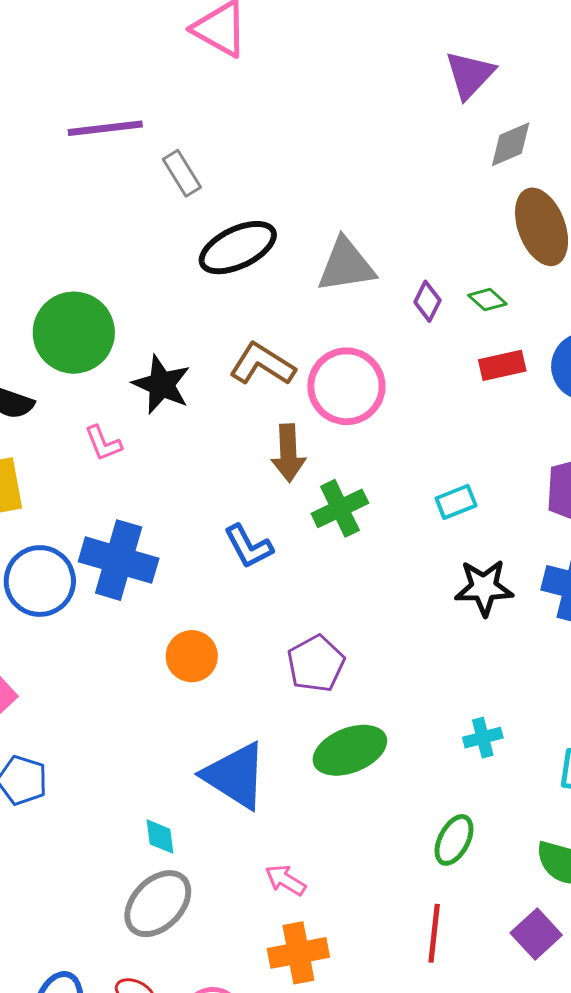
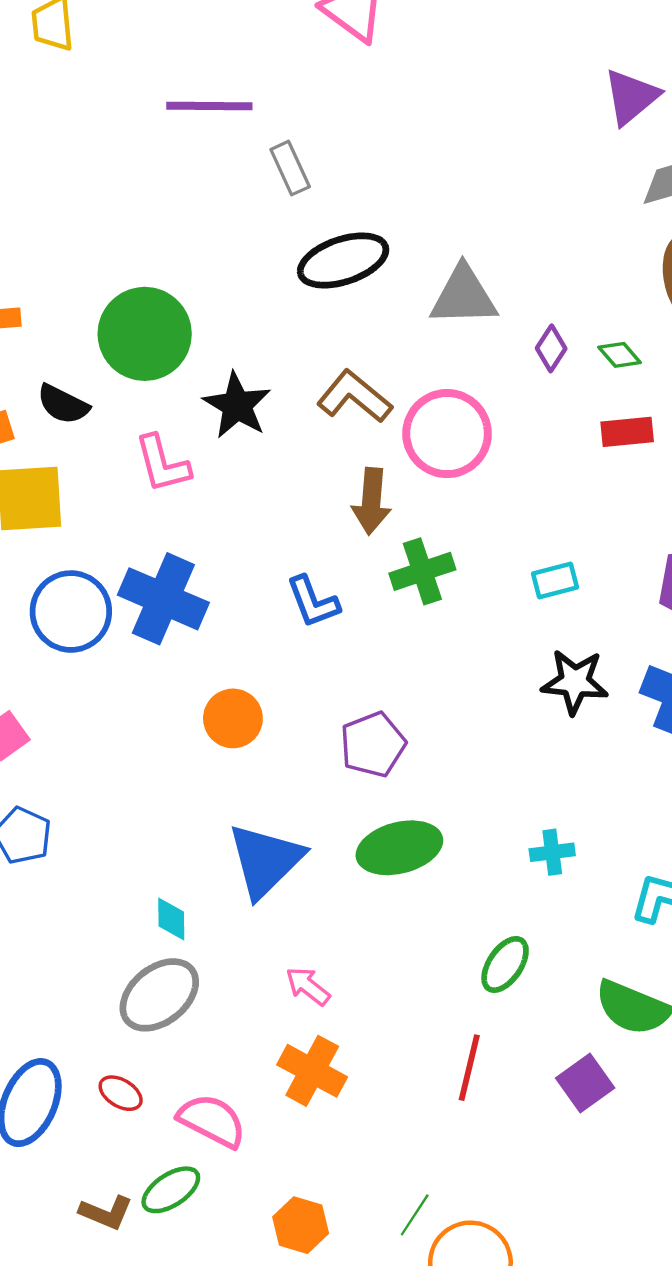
pink L-shape: (103, 443) -> (162, 464), size x1.4
blue triangle: (235, 776) -> (265, 860), turned 36
orange cross: (298, 953) -> (312, 1071), turned 32

